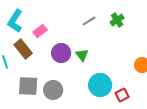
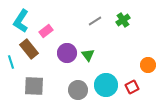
gray circle: (53, 90) -> (78, 90), moved
red square: (122, 95) -> (132, 87), moved

